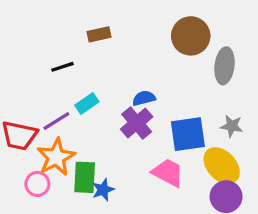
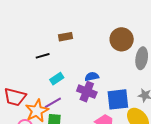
purple line: (56, 121) -> (53, 103), moved
purple cross: (137, 123) -> (87, 92), turned -30

